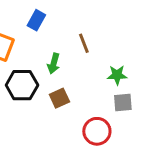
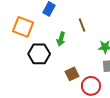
brown square: (59, 98) -> (72, 74), moved

